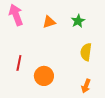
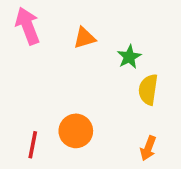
green star: (78, 21) -> (129, 57), moved
red line: (19, 63) -> (33, 145), moved

